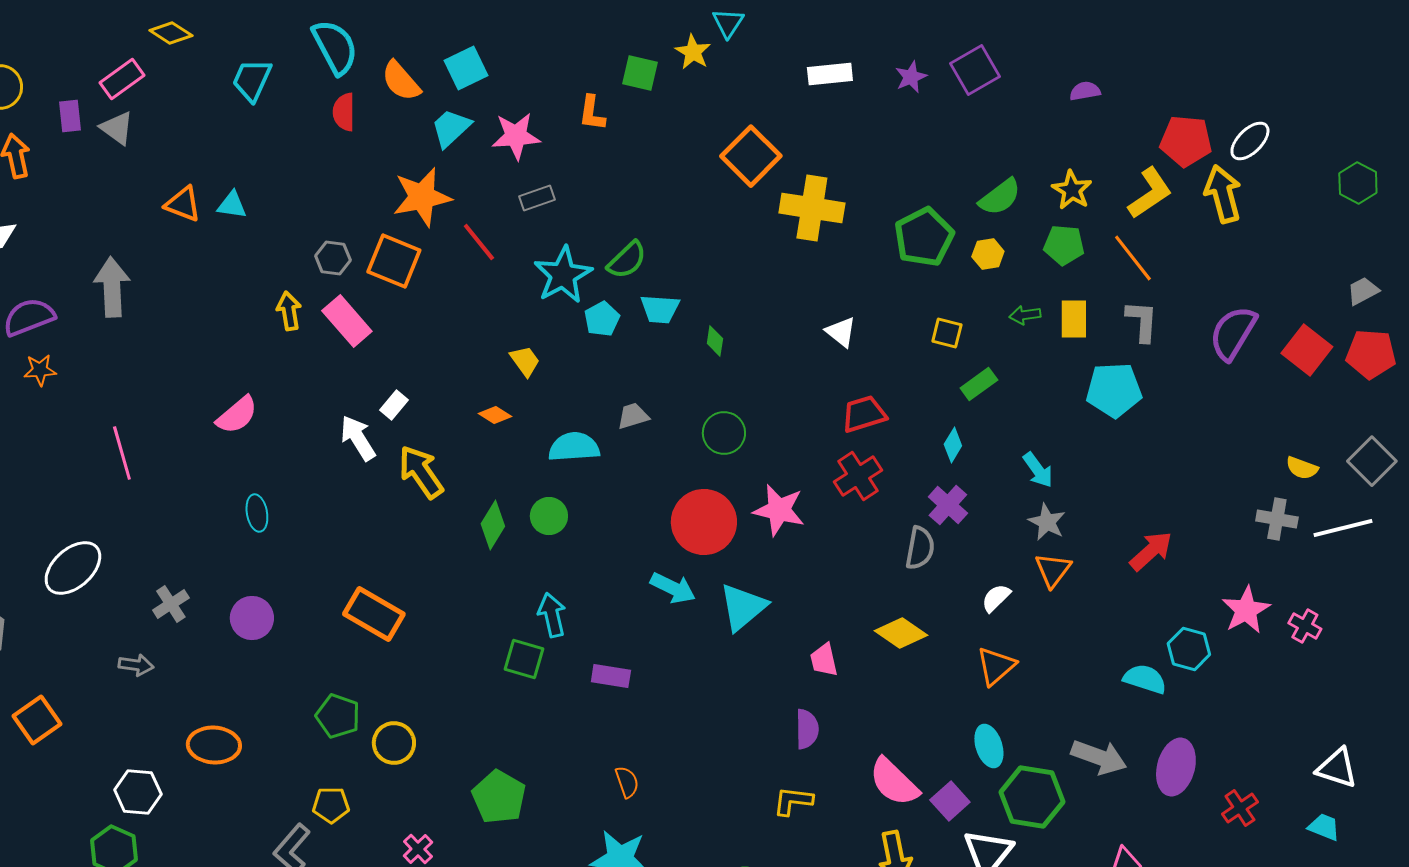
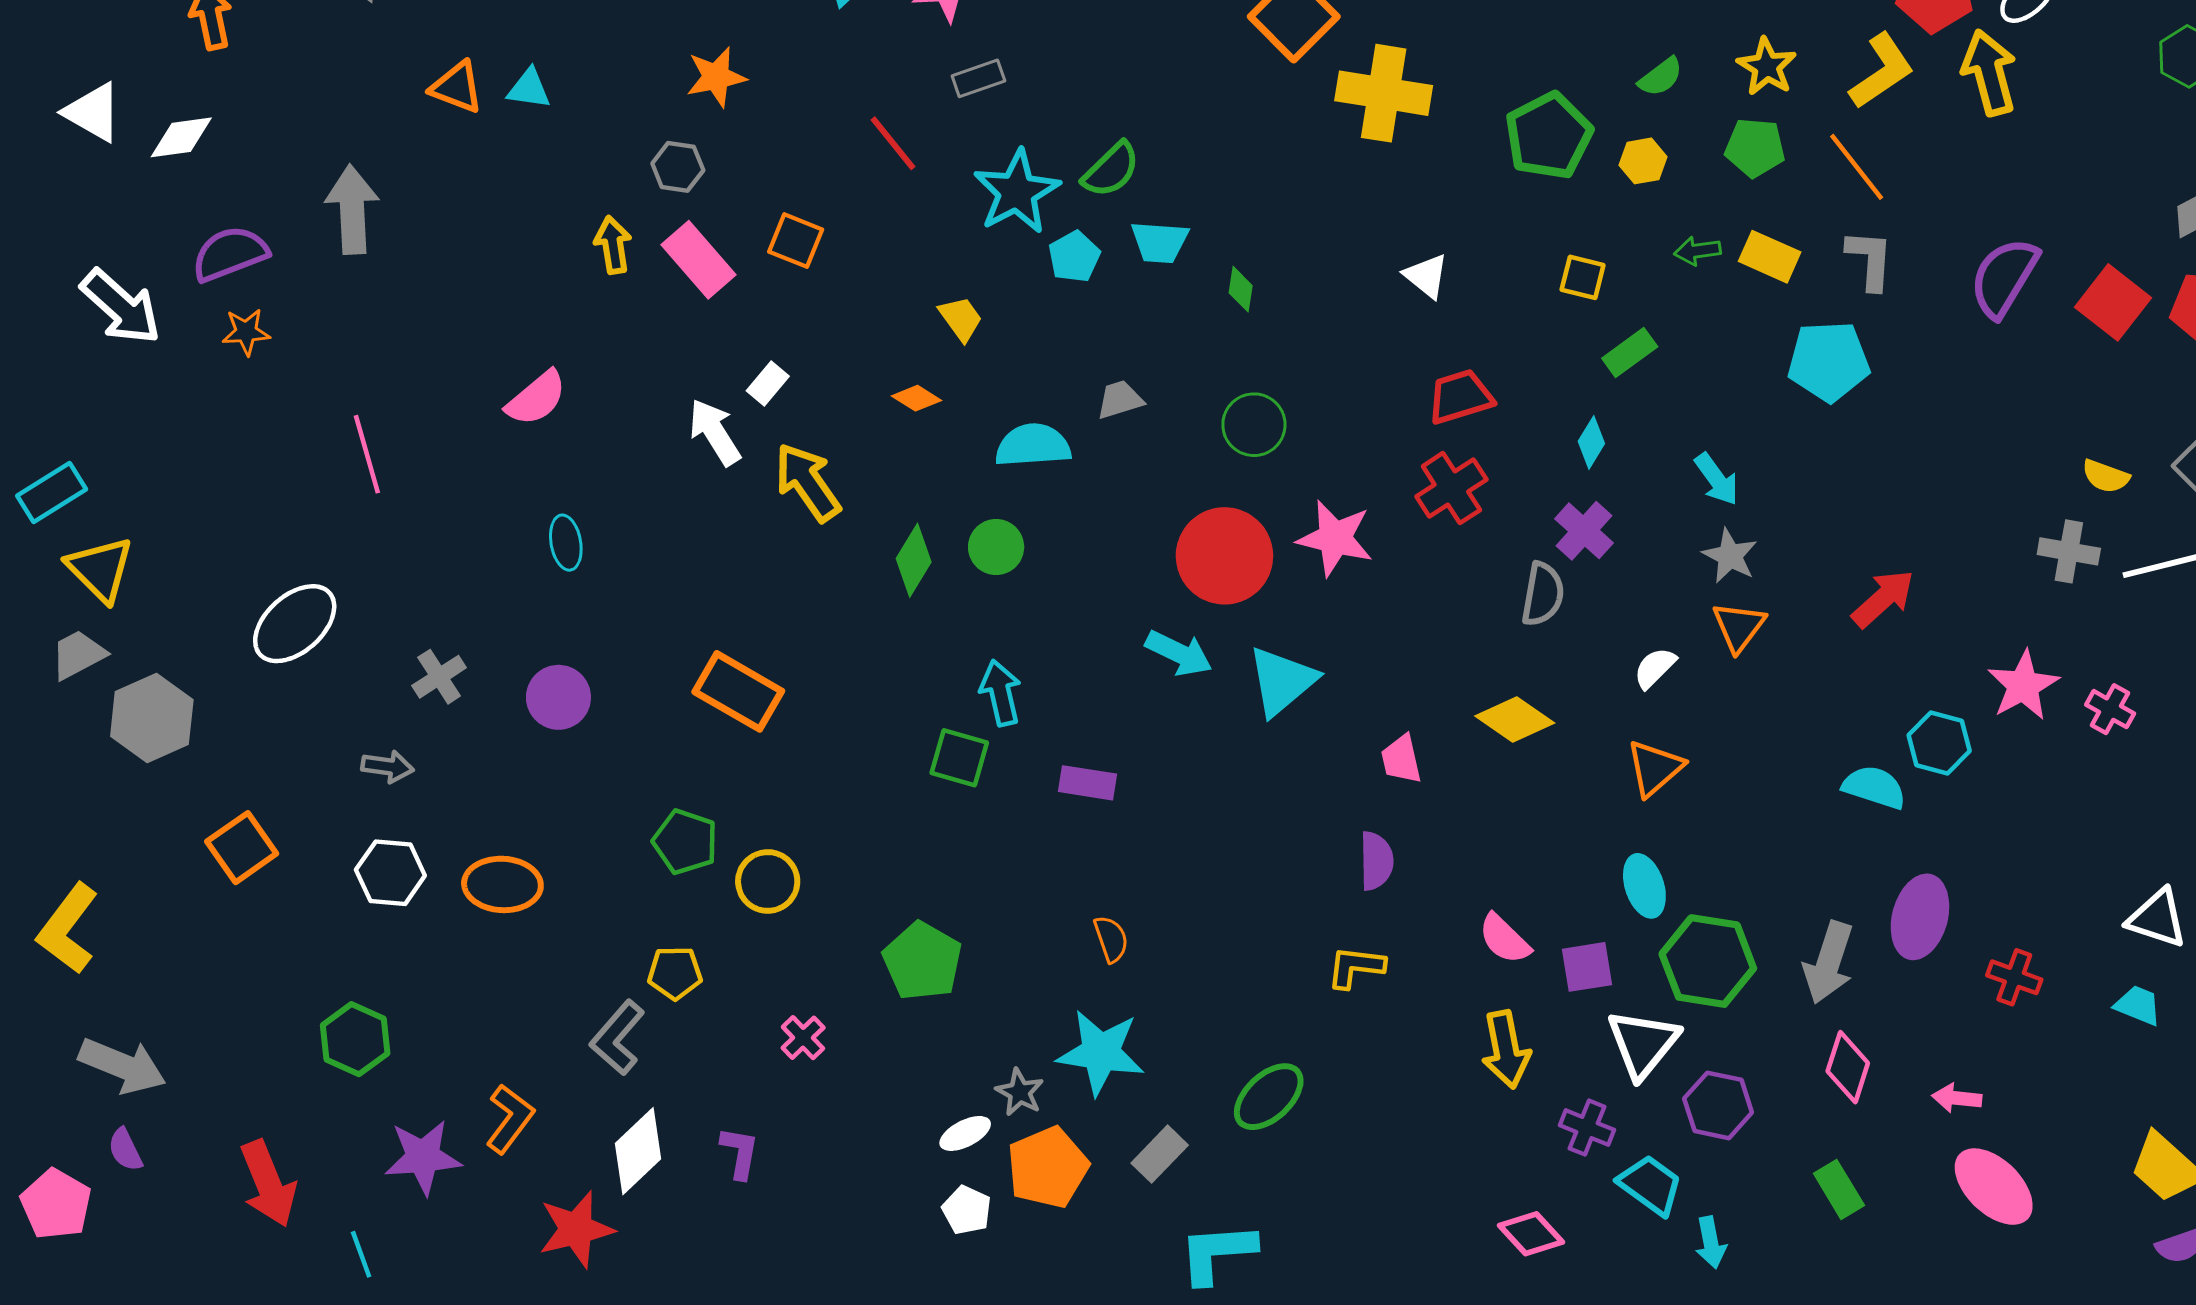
orange star: (422, 197) -> (716, 77), moved, size x0.7
green semicircle: (1000, 197) -> (1661, 77), size x0.7
orange square: (394, 261) -> (796, 241), moved, size x0.7
yellow rectangle: (1074, 319) -> (1770, 257), turned -66
gray arrow: (1099, 757) -> (1829, 963), moved, turned 88
pink semicircle: (894, 782) -> (1504, 939), size x0.7
white hexagon: (138, 792) -> (390, 873), moved
purple square: (950, 801) -> (1587, 967), turned 33
red cross: (1240, 808) -> (2014, 977), turned -36

